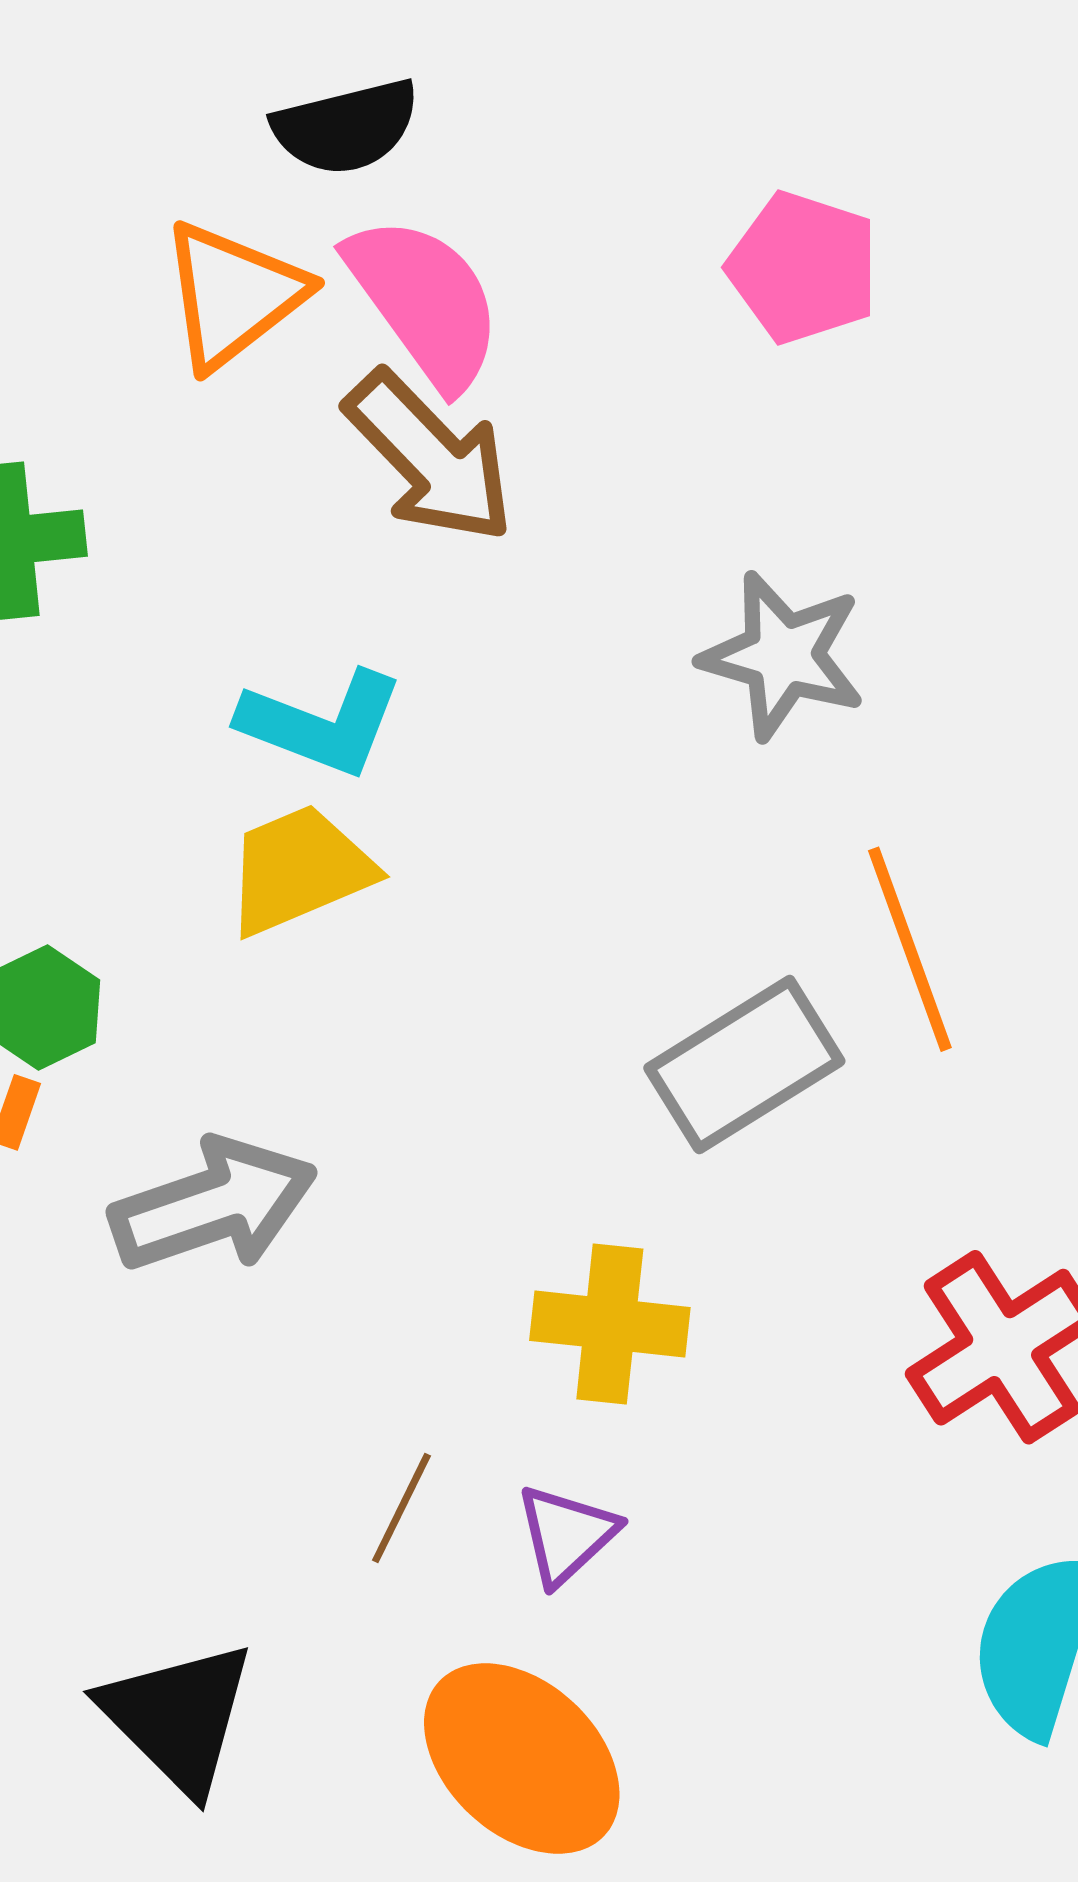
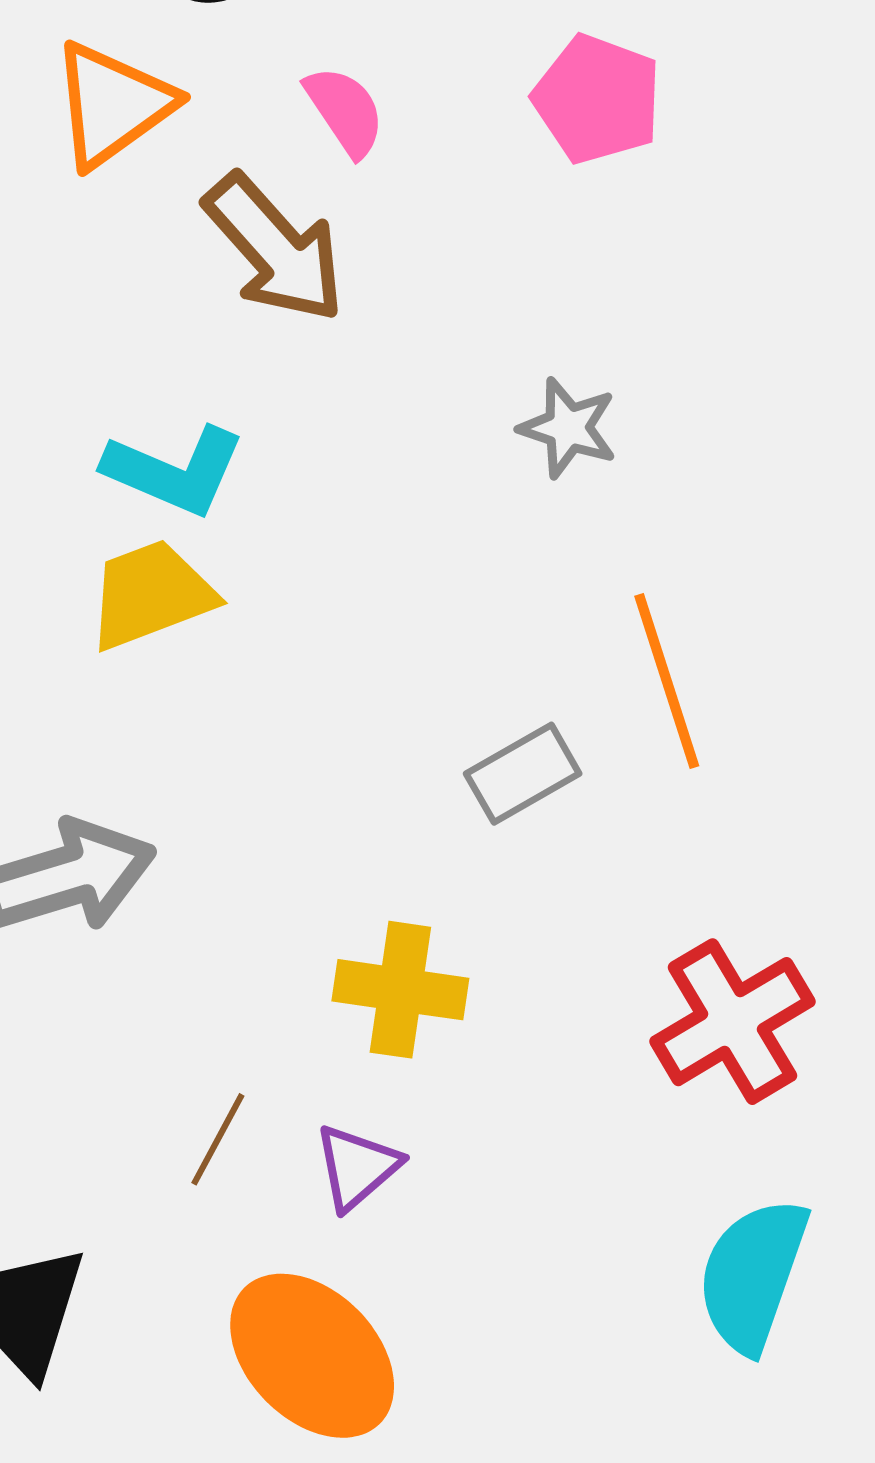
pink semicircle: (425, 302) -> (345, 111), moved, size x0.6
gray star: (783, 656) -> (568, 428), size x0.7
gray rectangle: (744, 1065) -> (523, 774), size x0.7

